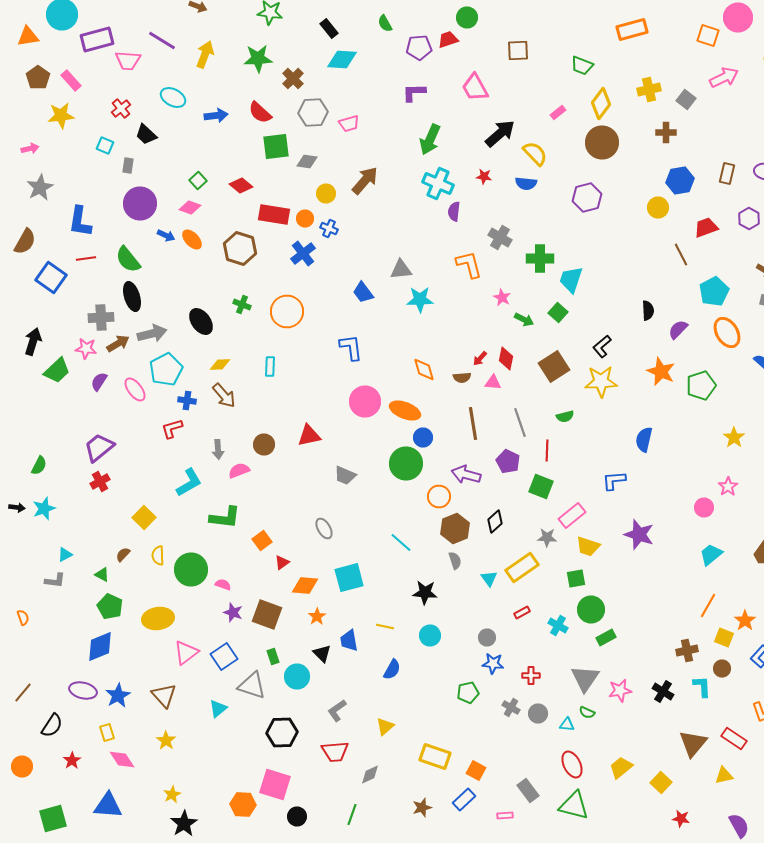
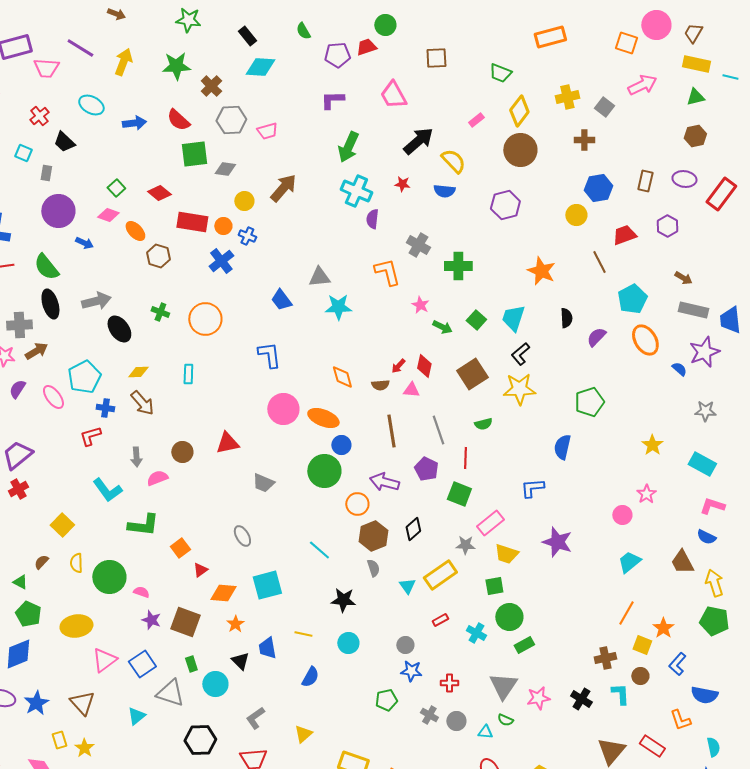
orange ellipse: (192, 240) -> (135, 231), moved
brown hexagon: (240, 248) -> (158, 256), size x0.7
cyan trapezoid: (571, 280) -> (513, 318), moved
gray arrow: (152, 334) -> (96, 301), moved
orange star: (661, 372) -> (541, 271), moved
green pentagon: (701, 386) -> (589, 402), moved
cyan L-shape: (189, 482) -> (107, 490), turned 84
yellow rectangle: (107, 732) -> (59, 740), moved

